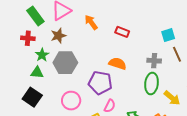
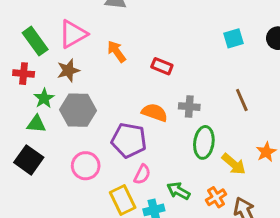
cyan square: (168, 35) -> (233, 38), moved
gray cross: (154, 61) -> (189, 107), moved

